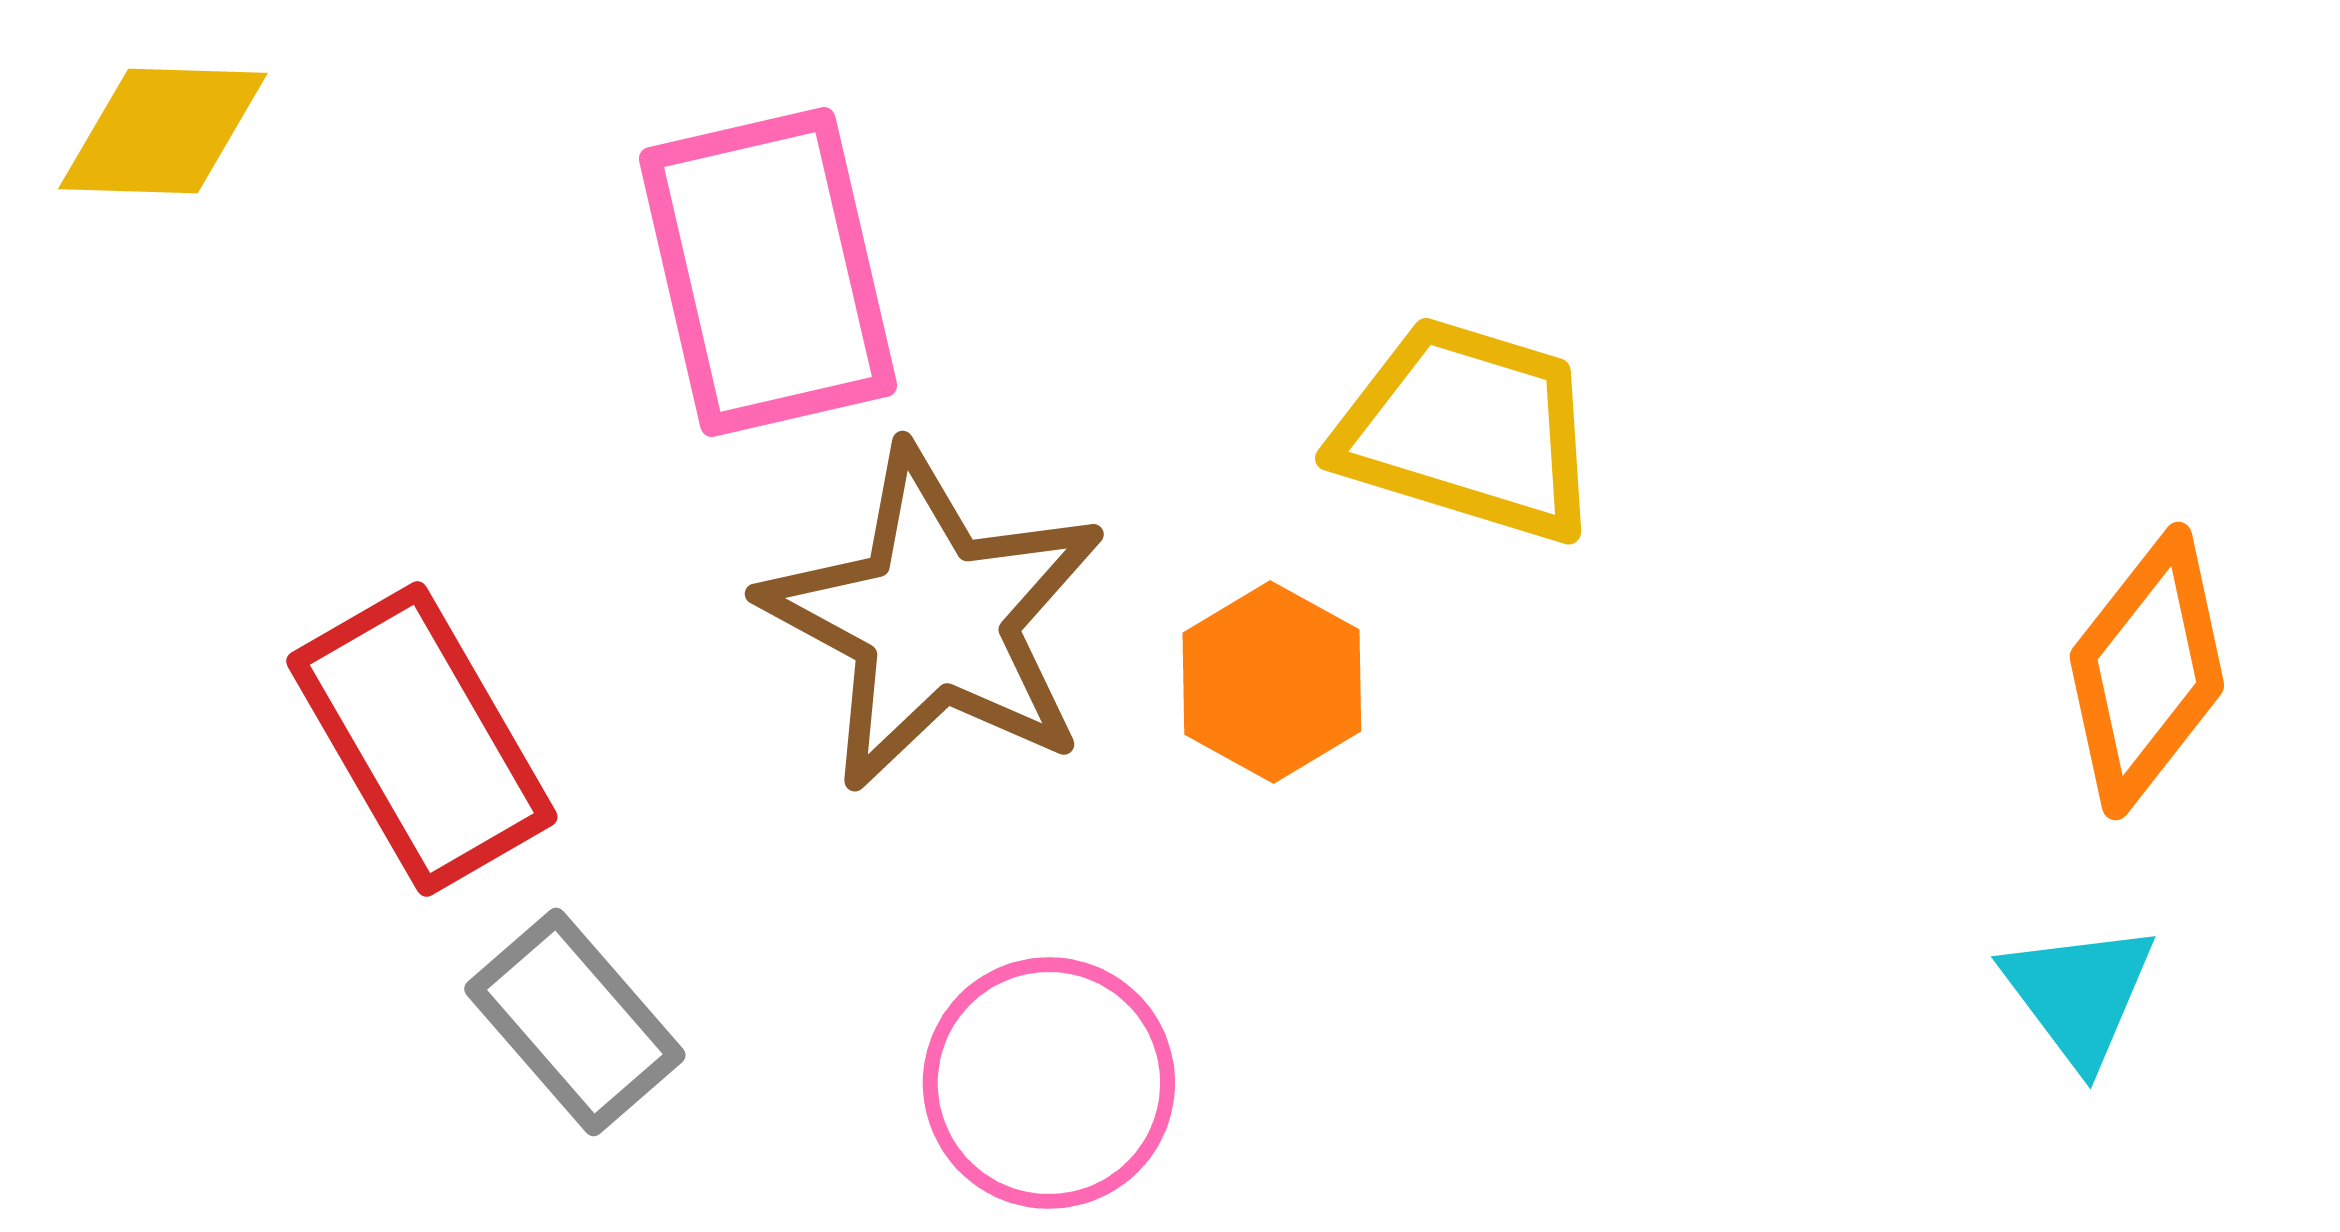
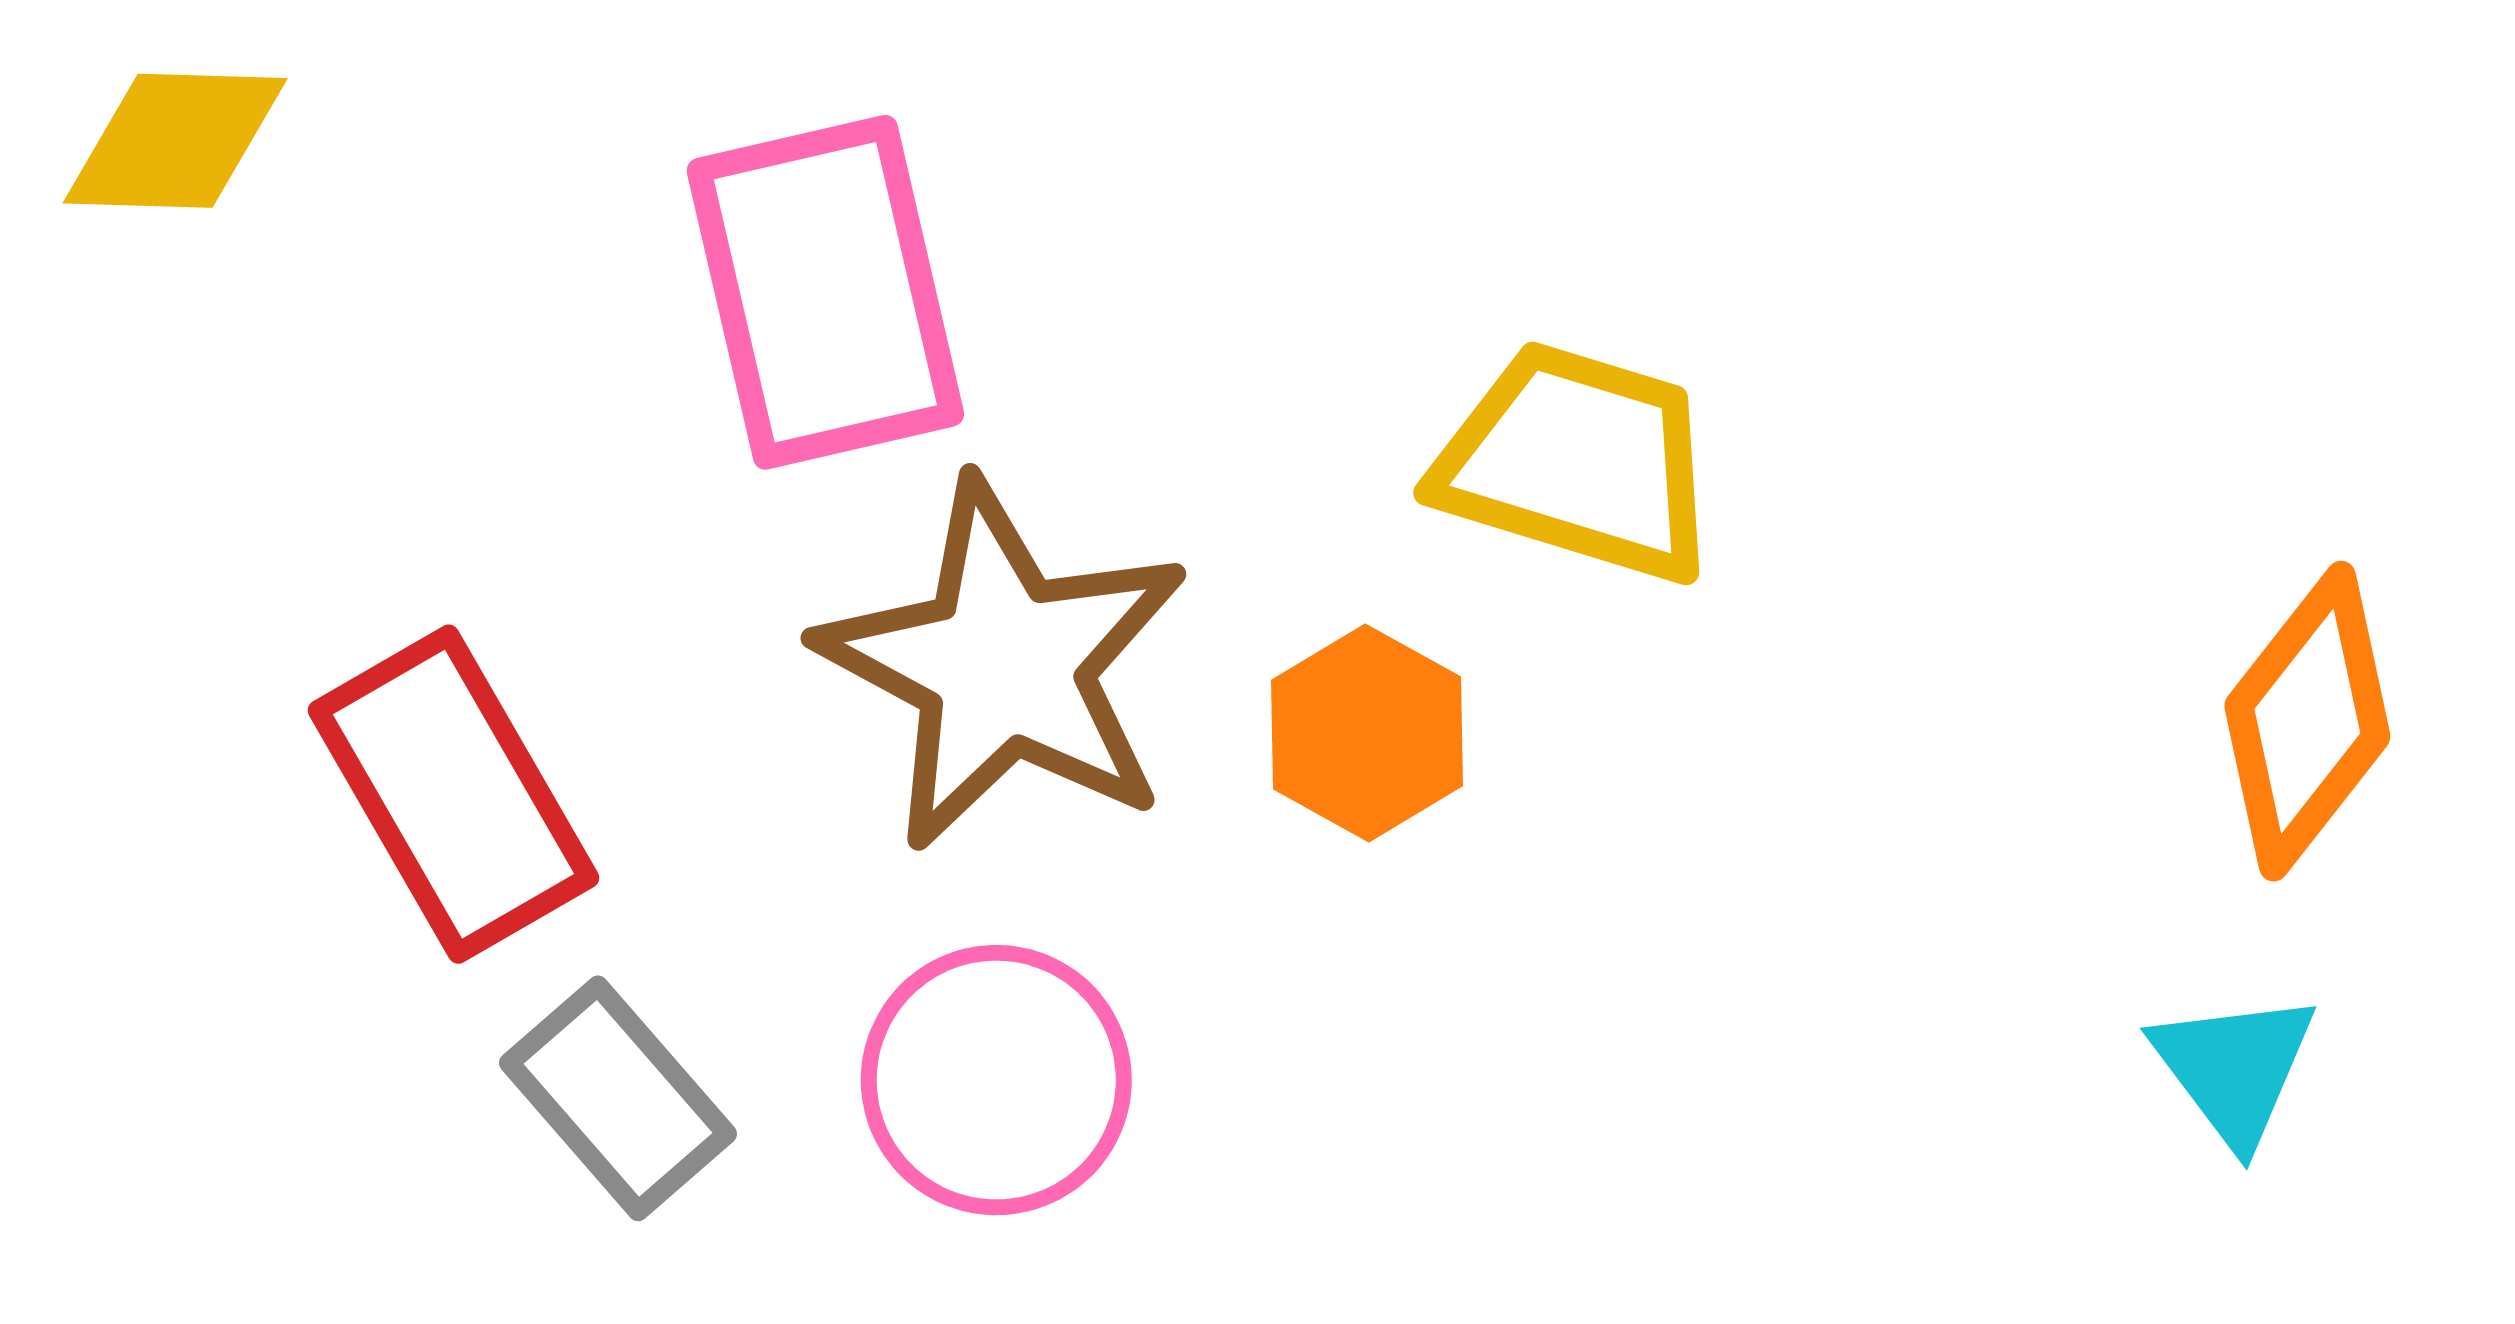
pink circle: (1049, 1083) -> (996, 1080), moved

